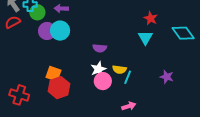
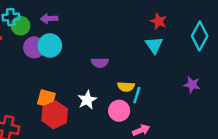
cyan diamond: (183, 33) -> (200, 36), turned 70
white star: (98, 69) -> (87, 100), moved
purple star: (167, 77) -> (192, 85), moved
pink circle: (103, 81) -> (119, 111), moved

